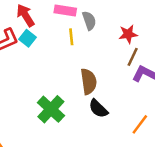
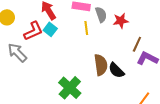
red star: (128, 34) -> (121, 21), moved
black semicircle: (98, 109) -> (116, 70), moved

